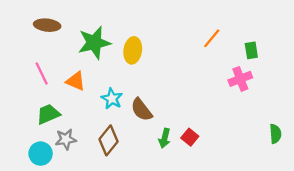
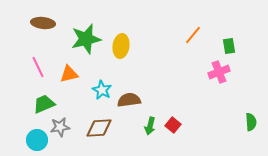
orange triangle: (76, 81) -> (69, 74), turned -36
brown semicircle: (142, 110) -> (129, 100), turned 120
brown diamond: (109, 140) -> (99, 128), turned 48

